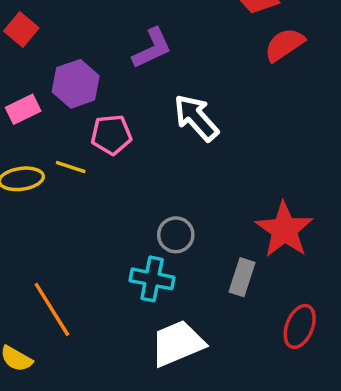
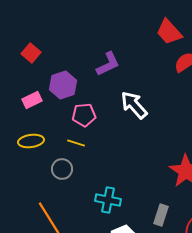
yellow line: (71, 167) -> (76, 143), moved
gray circle: (176, 235) -> (62, 169), moved
gray rectangle: (242, 277) -> (161, 215), moved

